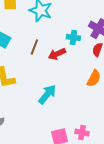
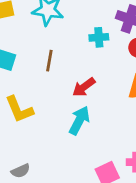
red arrow: (57, 54) -> (84, 87), moved

